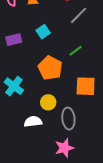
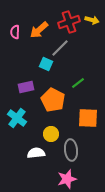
gray line: (79, 15) -> (60, 48), moved
cyan square: (43, 32) -> (46, 64), turned -32
purple rectangle: (14, 40) -> (26, 87), moved

